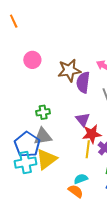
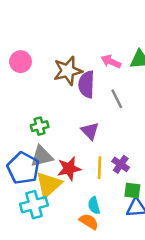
red star: (92, 134) -> (69, 169), moved
cyan cross: (26, 163) -> (34, 205), moved
cyan semicircle: (81, 179) -> (94, 205), turned -80

